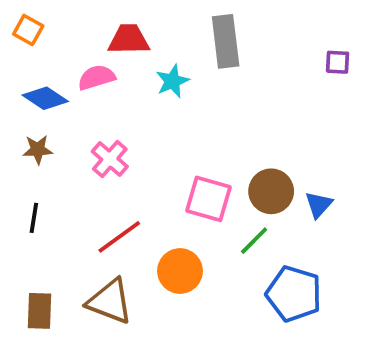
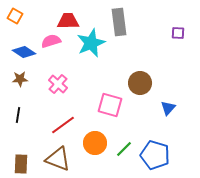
cyan star: (172, 81) -> (91, 43), size x1.6
brown circle: (271, 191) -> (140, 83), moved
green line: (254, 241) -> (124, 149), moved

